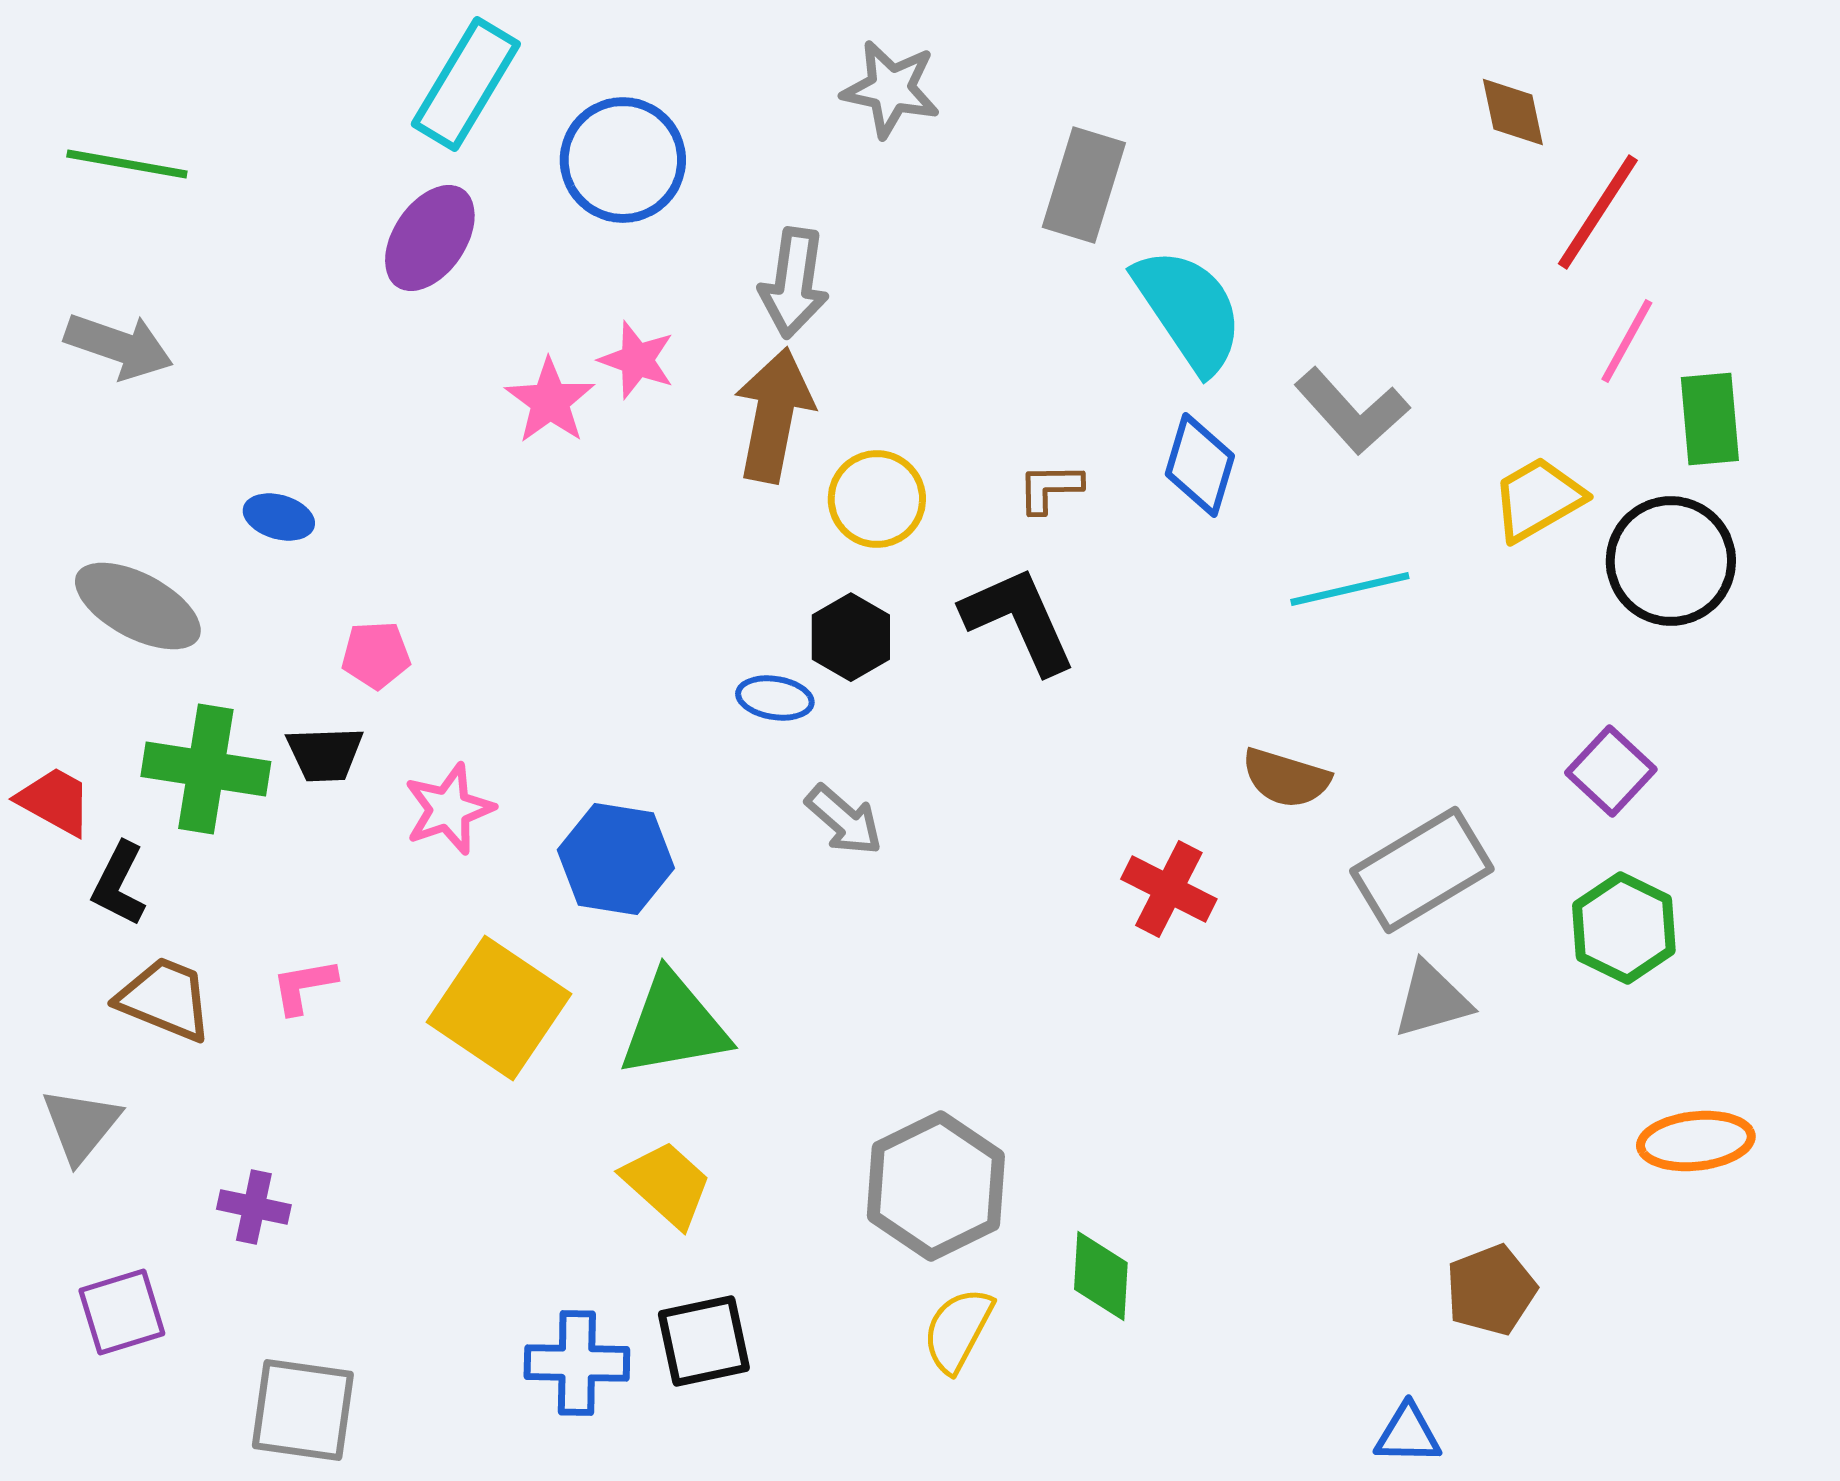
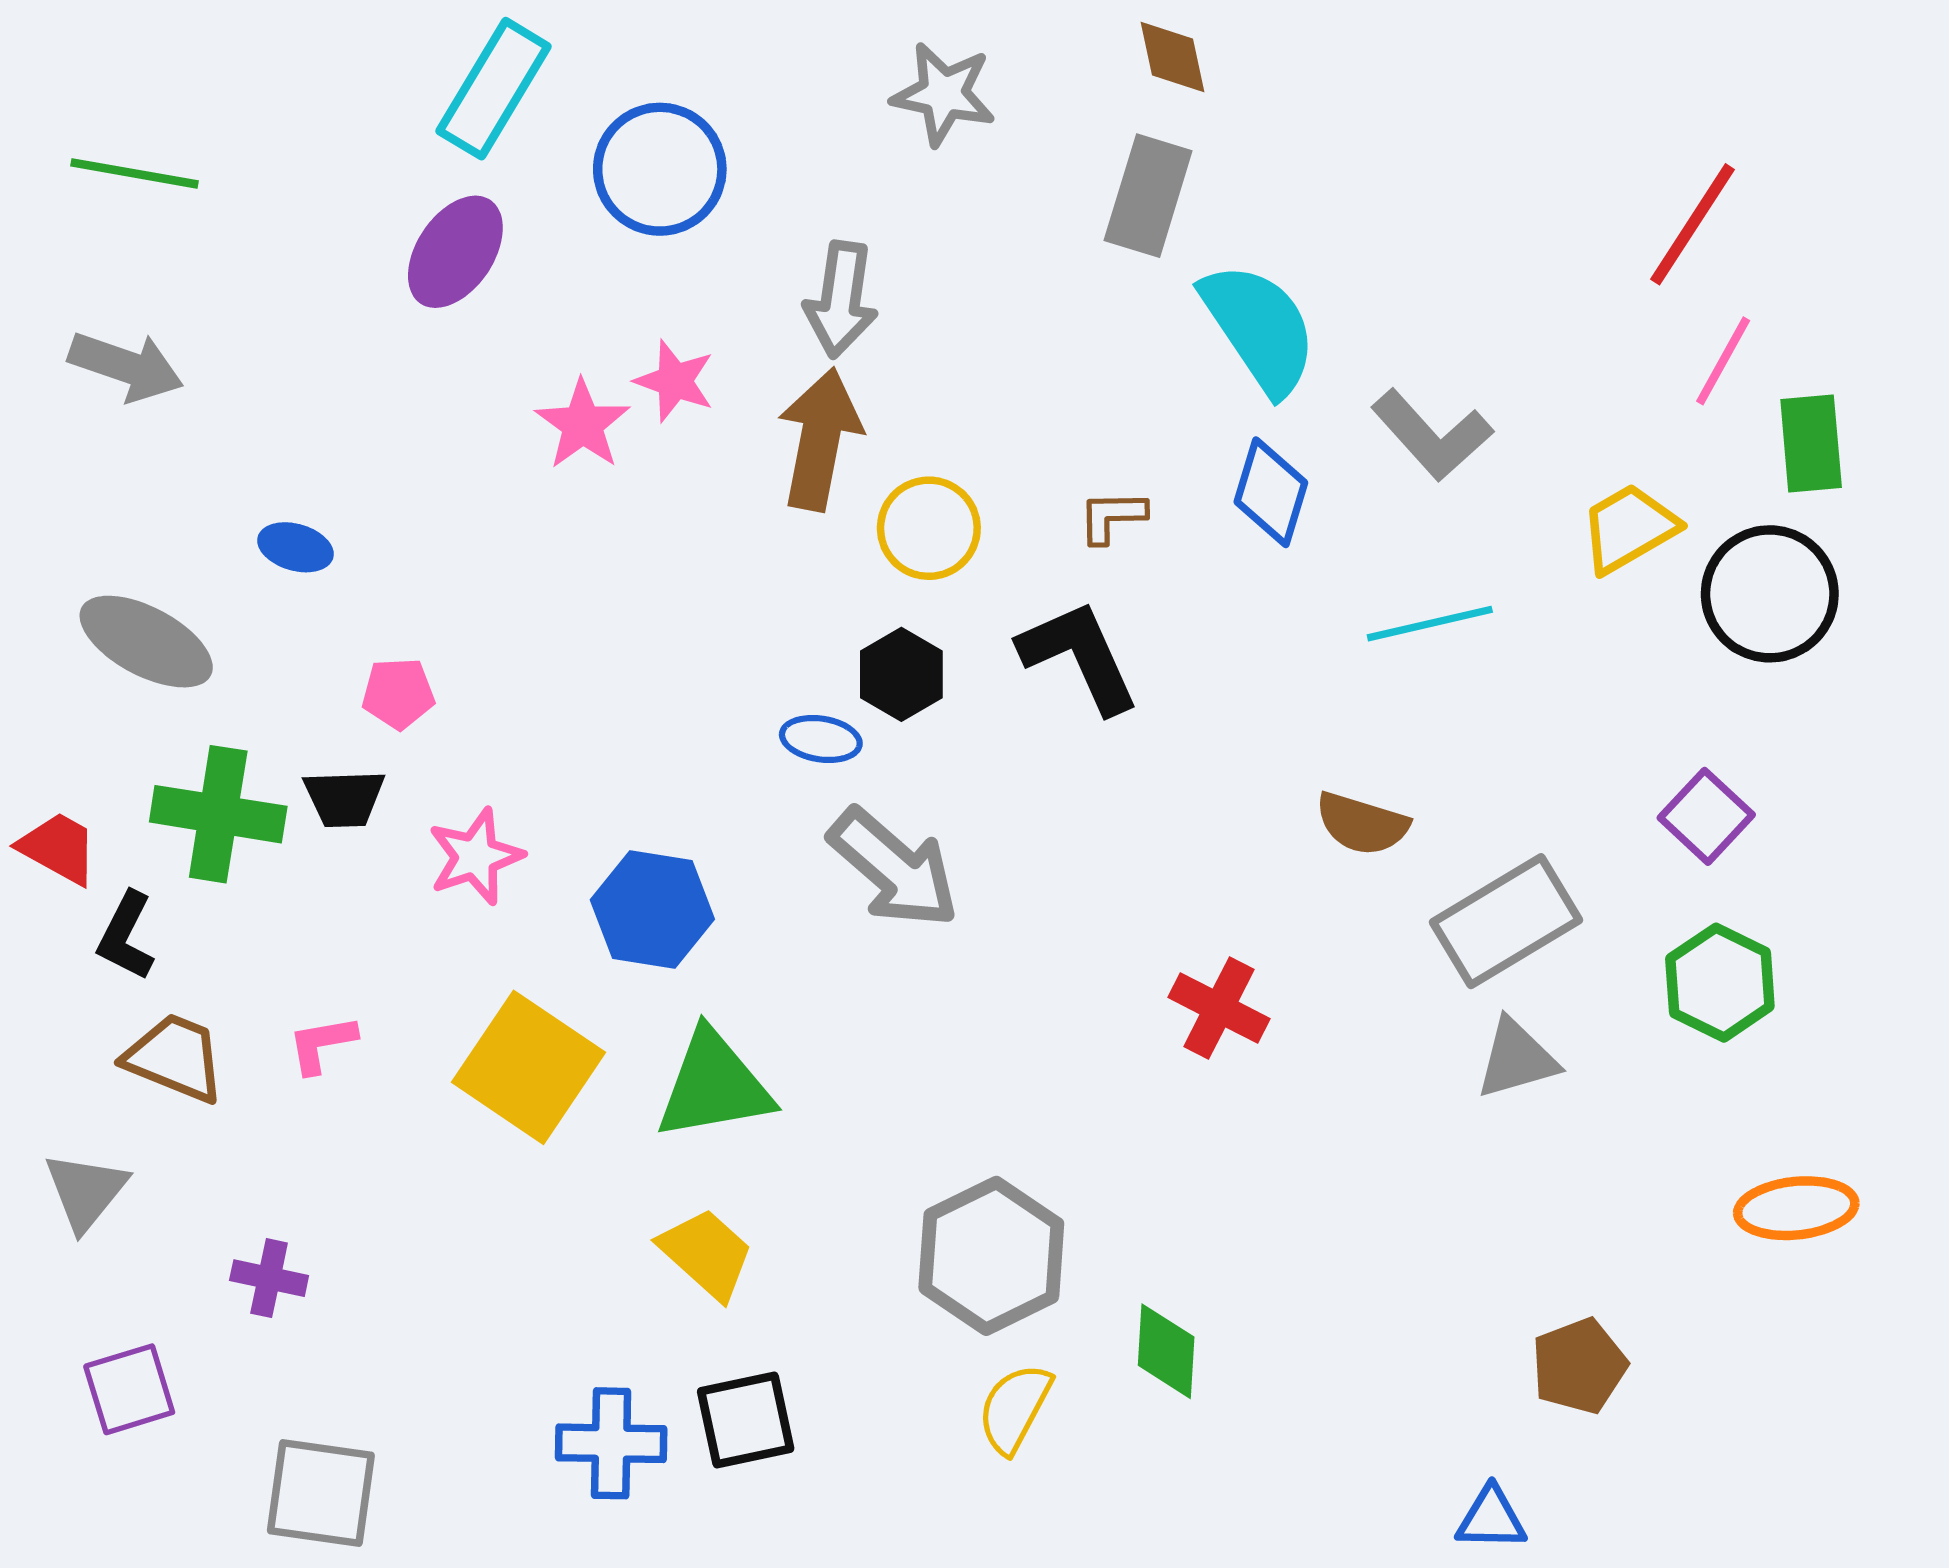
brown diamond: (1513, 112) -> (1172, 57), moved
gray arrow: (844, 820) -> (894, 868), size x1.6
red cross: (1169, 889) -> (1219, 1008), moved

